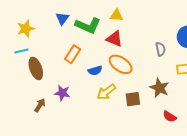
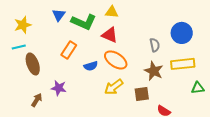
brown star: (159, 88) -> (154, 71), moved
yellow arrow: (106, 92) -> (114, 87), moved
brown square: (133, 99) -> (142, 94), moved

